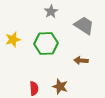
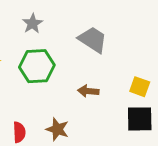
gray star: (51, 12) -> (32, 24), moved

